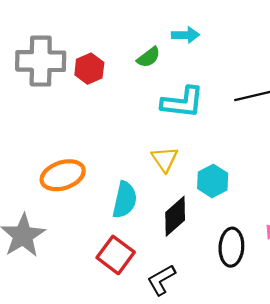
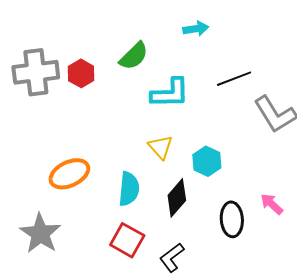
cyan arrow: (186, 35) -> (196, 29), moved
green semicircle: (149, 57) -> (134, 56), size x1.4

